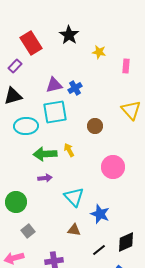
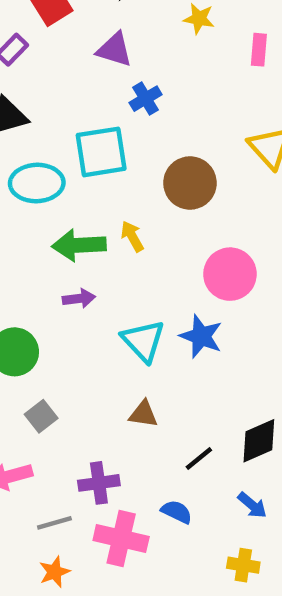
purple triangle: (54, 85) -> (114, 50), moved, turned 30
brown circle: (95, 126) -> (190, 183), size x1.5
blue star: (100, 214) -> (201, 336), moved

